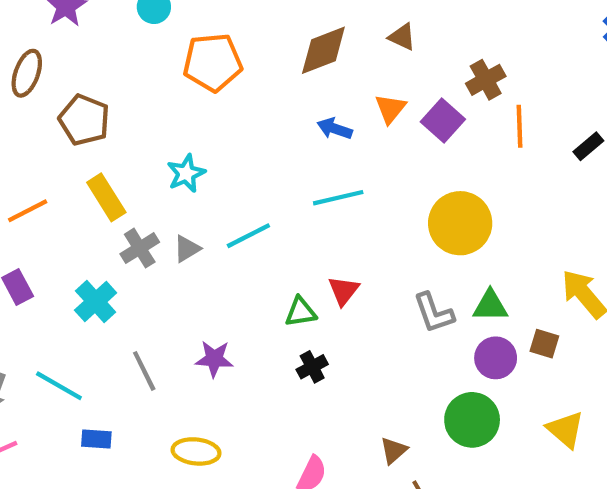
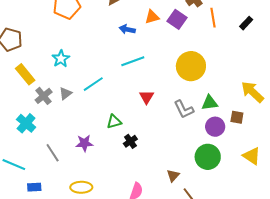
orange triangle: (390, 109) -> (152, 17), turned 42
red triangle: (344, 291) -> (147, 97), moved
green triangle: (301, 312) -> (114, 122), moved

